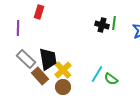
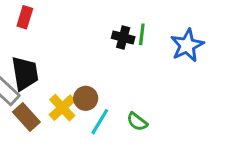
black trapezoid: (48, 59) -> (25, 73), moved
cyan line: (97, 74) -> (100, 122), moved
brown circle: (63, 87) -> (86, 98), moved

